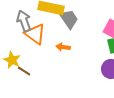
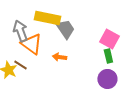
brown line: (24, 71) -> (20, 65), moved

